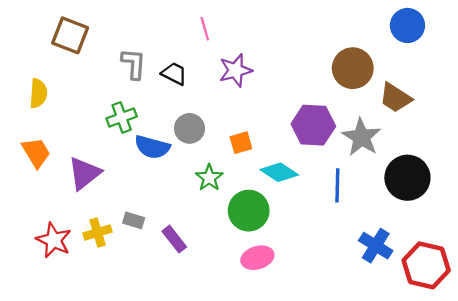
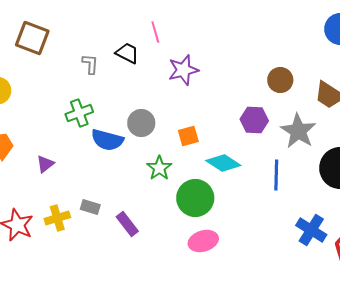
gray L-shape: (134, 64) -> (90, 64), size x0.7
brown circle: (353, 68) -> (280, 80), moved, size x0.7
black trapezoid: (174, 74) -> (127, 53), moved
purple hexagon: (313, 125) -> (254, 120), size x0.7
purple triangle: (84, 173) -> (45, 164), size x0.6

